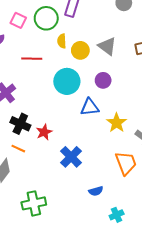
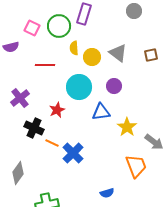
red star: (44, 132) -> (57, 110), moved
orange line: (18, 149) -> (52, 143), moved
blue cross: (71, 157) -> (73, 153), moved

